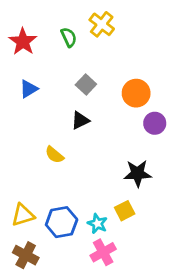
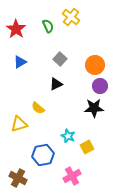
purple circle: (155, 123) -> (100, 86), moved
black star: (138, 173) -> (94, 108), moved
yellow triangle: (23, 215) -> (19, 124), moved
cyan star: (97, 224) -> (68, 136), moved

